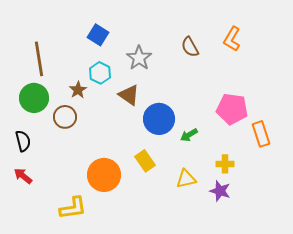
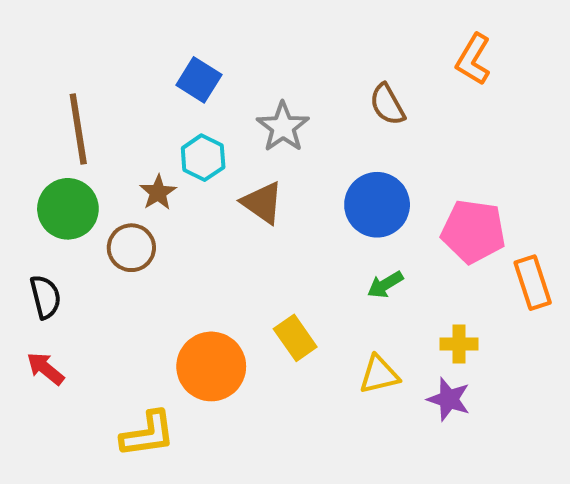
orange L-shape: (232, 39) -> (473, 59), moved
blue circle: (159, 119) -> (377, 205), moved

